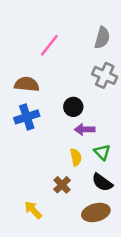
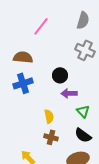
yellow semicircle: (76, 157) -> (49, 116), moved
brown cross: (62, 185) -> (51, 137), turned -32

